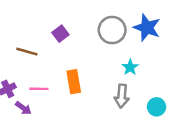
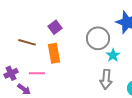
gray circle: (112, 30) -> (98, 38), moved
orange rectangle: (74, 82) -> (54, 53), moved

